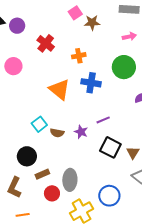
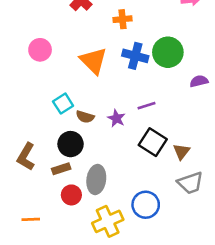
pink circle: (13, 66) -> (40, 50), moved
green circle: (124, 67) -> (168, 52), moved
black circle: (27, 156) -> (71, 144), moved
brown L-shape: (14, 187) -> (26, 157), moved

